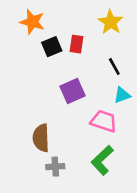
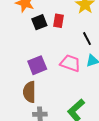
purple square: (72, 91) -> (37, 65), moved
pink trapezoid: (104, 121) -> (70, 63), moved

